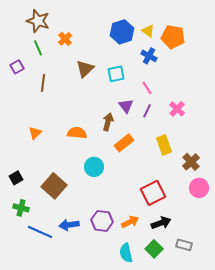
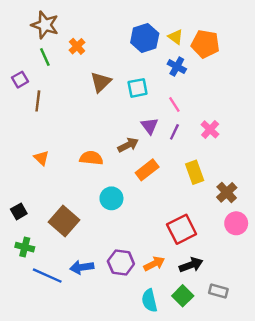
brown line: (43, 83) -> (38, 101), moved
brown arrow: (108, 122) -> (128, 145), turned 48
orange triangle: (35, 133) -> (41, 158), turned -32

